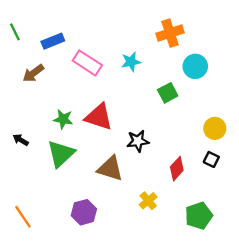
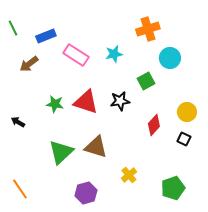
black star: (138, 141) -> (120, 101), moved
green triangle: (61, 154) -> (61, 152), moved
red diamond: (177, 169) -> (154, 125), moved
purple hexagon: (84, 212) -> (86, 193), moved

